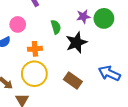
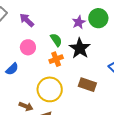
pink circle: (18, 24) -> (28, 47), moved
orange cross: (35, 49) -> (56, 59), moved

